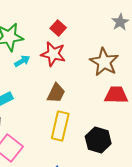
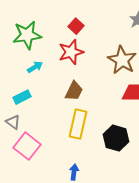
red star: (53, 54) -> (71, 52), turned -30
cyan arrow: (22, 61) -> (35, 67), moved

